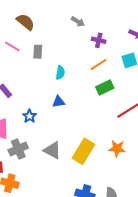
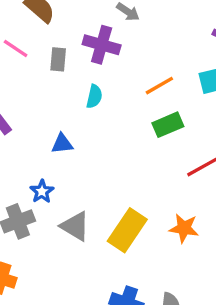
purple cross: (99, 40) -> (102, 45), moved, size x1.5
blue triangle: (59, 102) -> (62, 144), moved
blue star: (29, 116) -> (42, 191), moved

